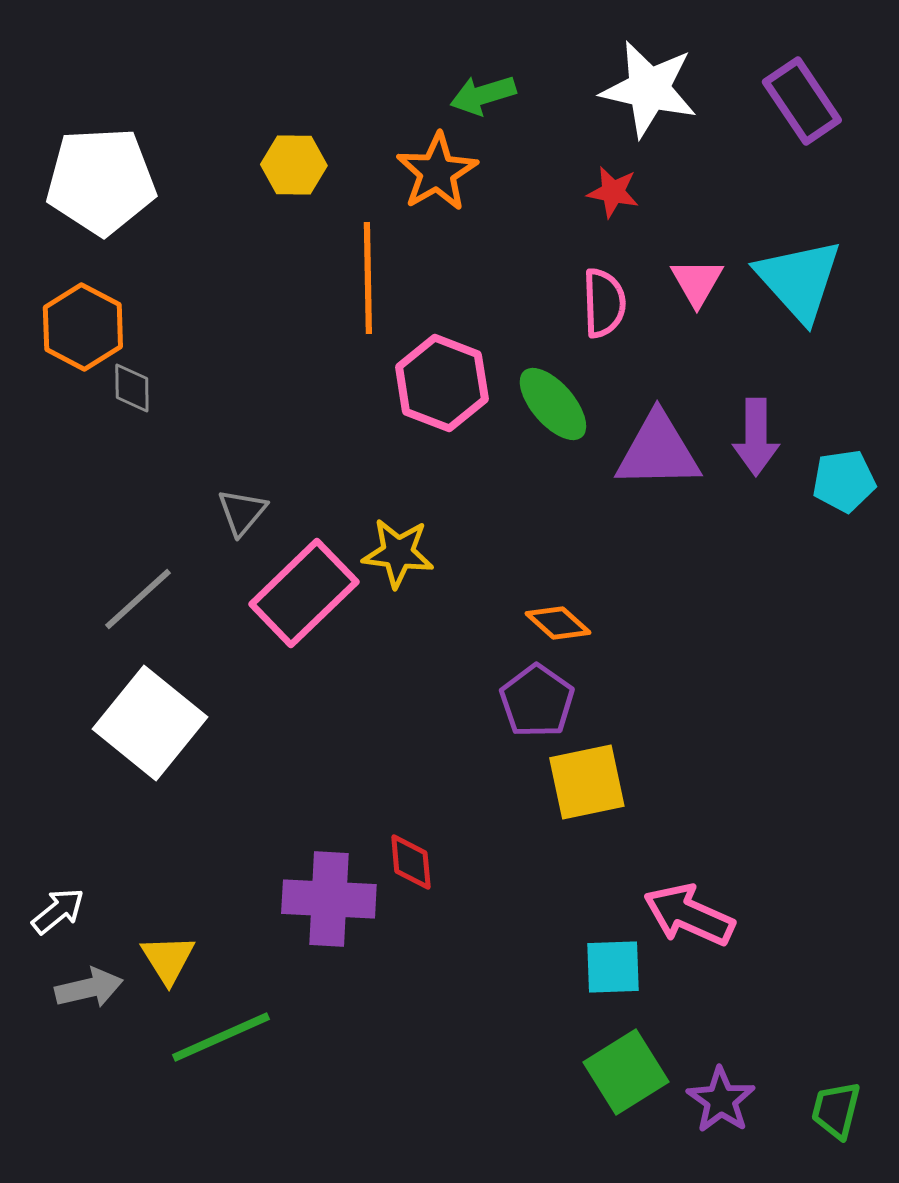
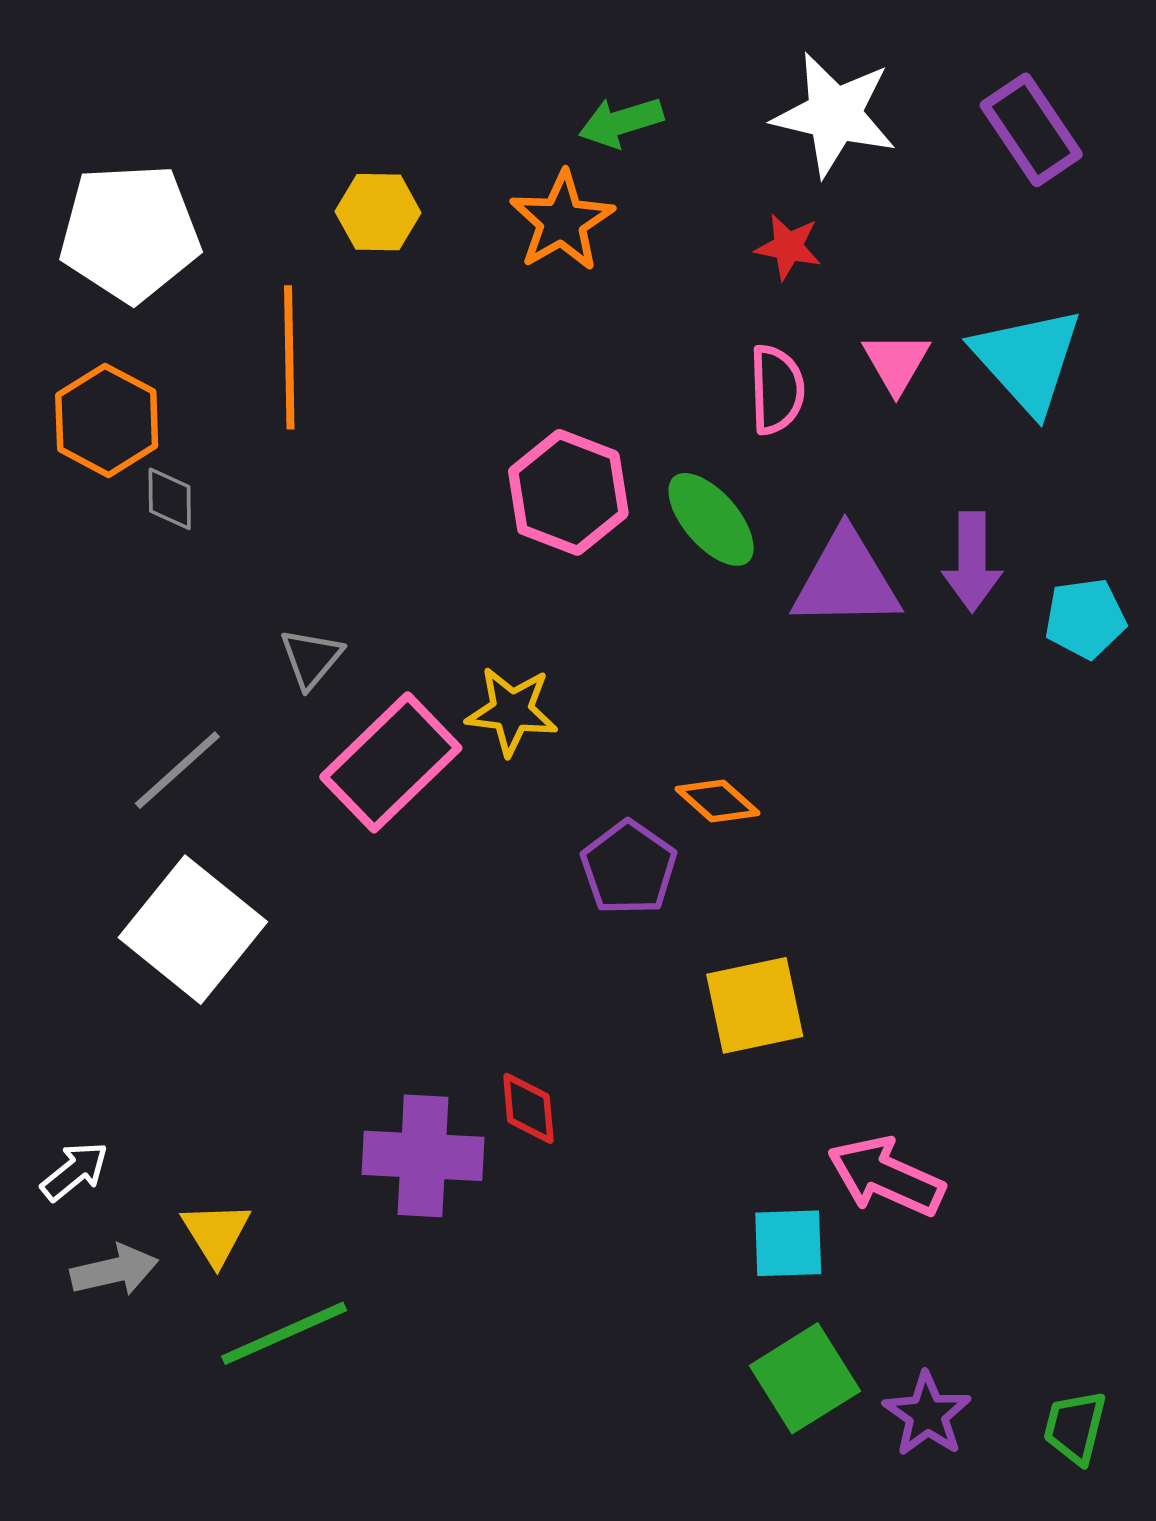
orange line: (368, 278) -> (289, 357), moved
purple pentagon: (537, 701) -> (629, 868), moved

